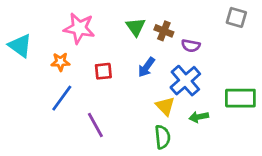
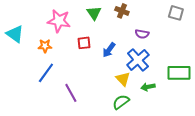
green triangle: (136, 27) -> (94, 13), moved
brown cross: (164, 31) -> (122, 11), moved
red square: (103, 71) -> (84, 43), moved
green semicircle: (163, 137) -> (121, 102), turned -120

